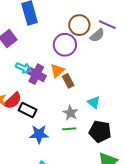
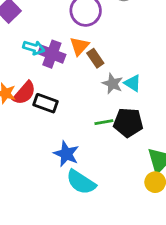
gray star: (71, 113) -> (112, 84), moved
black pentagon: (100, 132) -> (128, 123), moved
blue star: (39, 134) -> (66, 154), moved, turned 30

